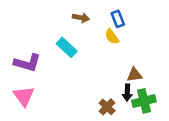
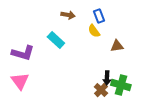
brown triangle: (134, 75) -> (117, 46), moved
green cross: (144, 101) -> (121, 85), turned 30
brown cross: (107, 107) -> (101, 90), moved

